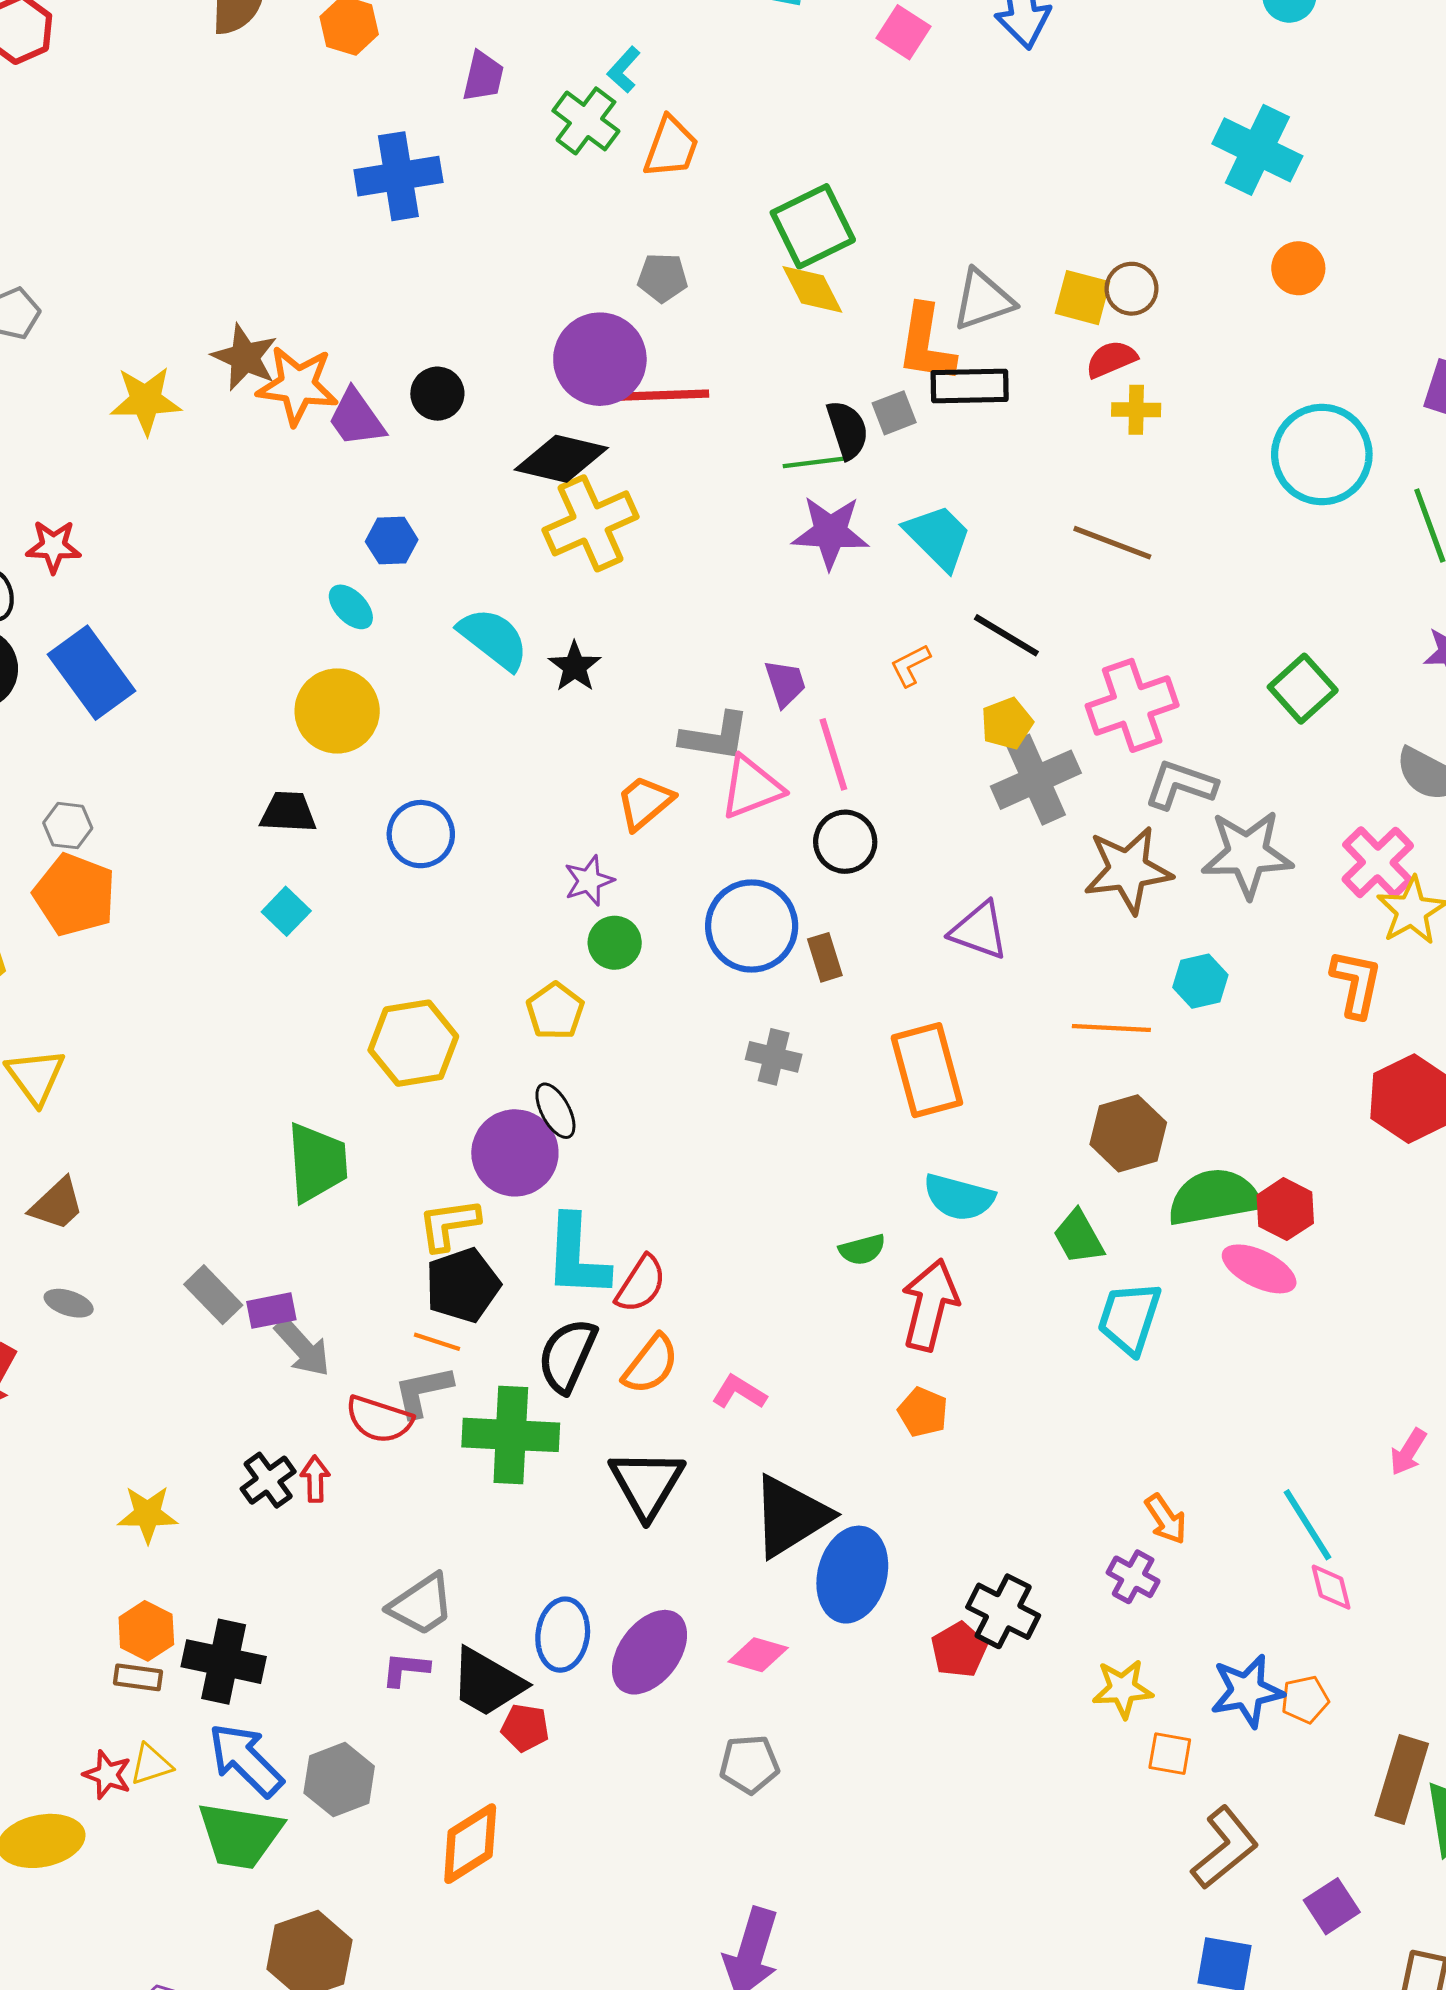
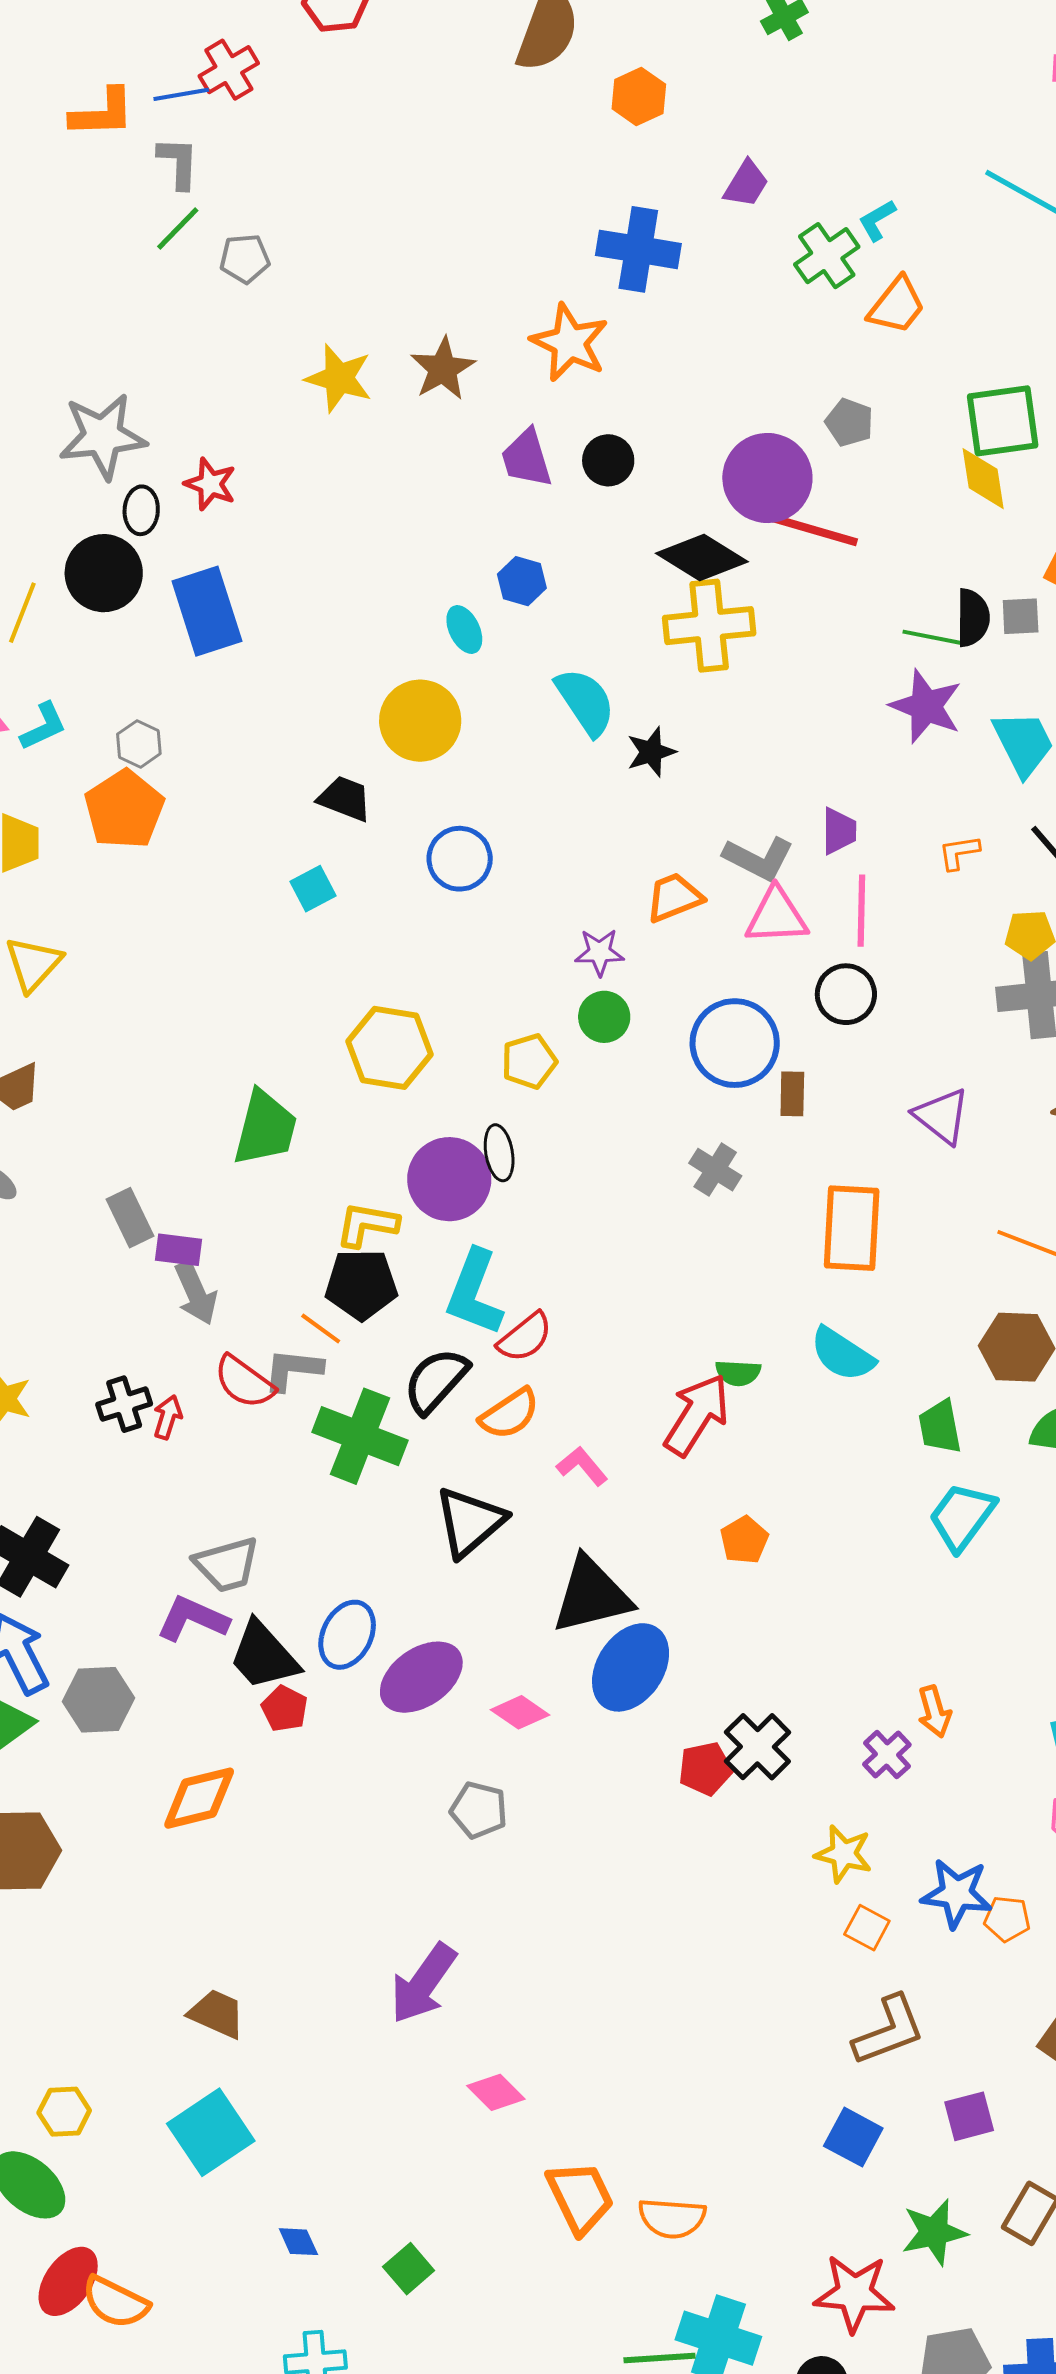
orange star: (298, 386) -> (570, 343), moved
red arrow: (930, 1305) -> (697, 1415), moved
purple L-shape: (405, 1669) -> (193, 1619), size x1.5

